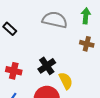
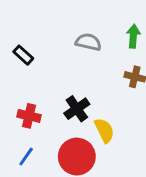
gray semicircle: (55, 20) -> (88, 42), size x0.7

